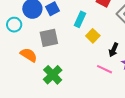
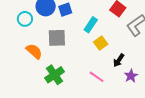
pink line: (104, 69) -> (97, 77), moved

